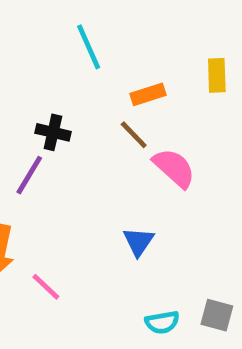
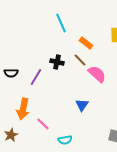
orange rectangle: (148, 94) -> (86, 43), turned 56
black cross: (53, 132) -> (57, 62), moved
cyan semicircle: (162, 322) -> (65, 140), moved

